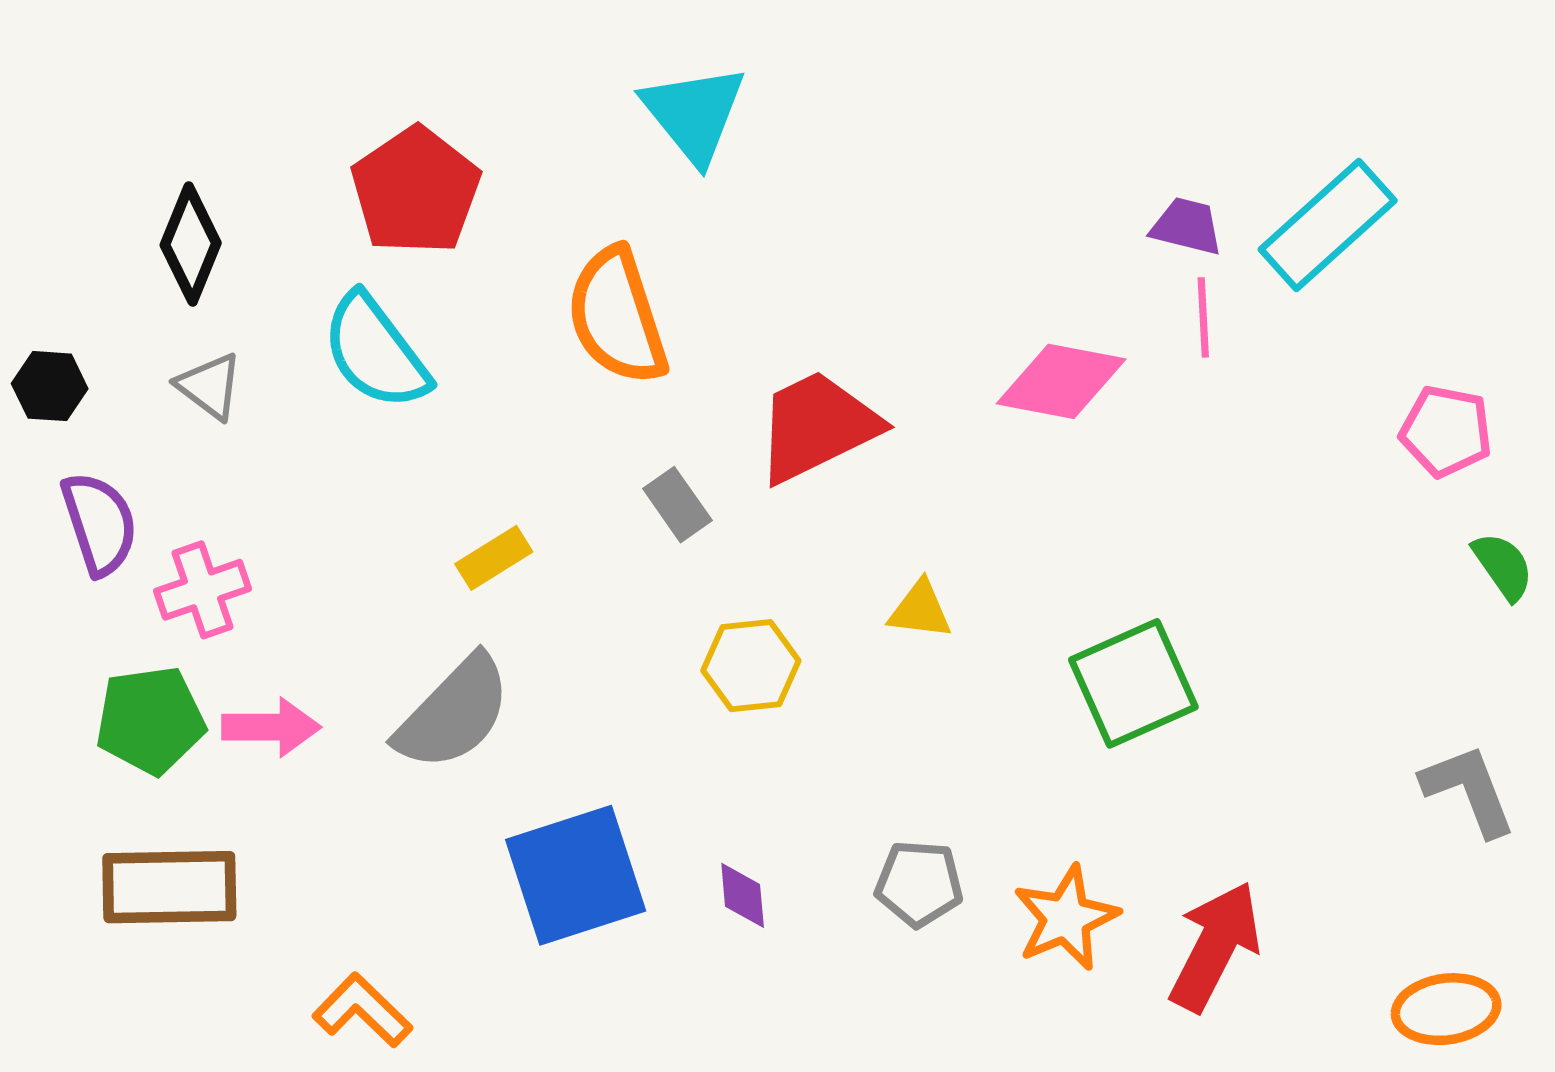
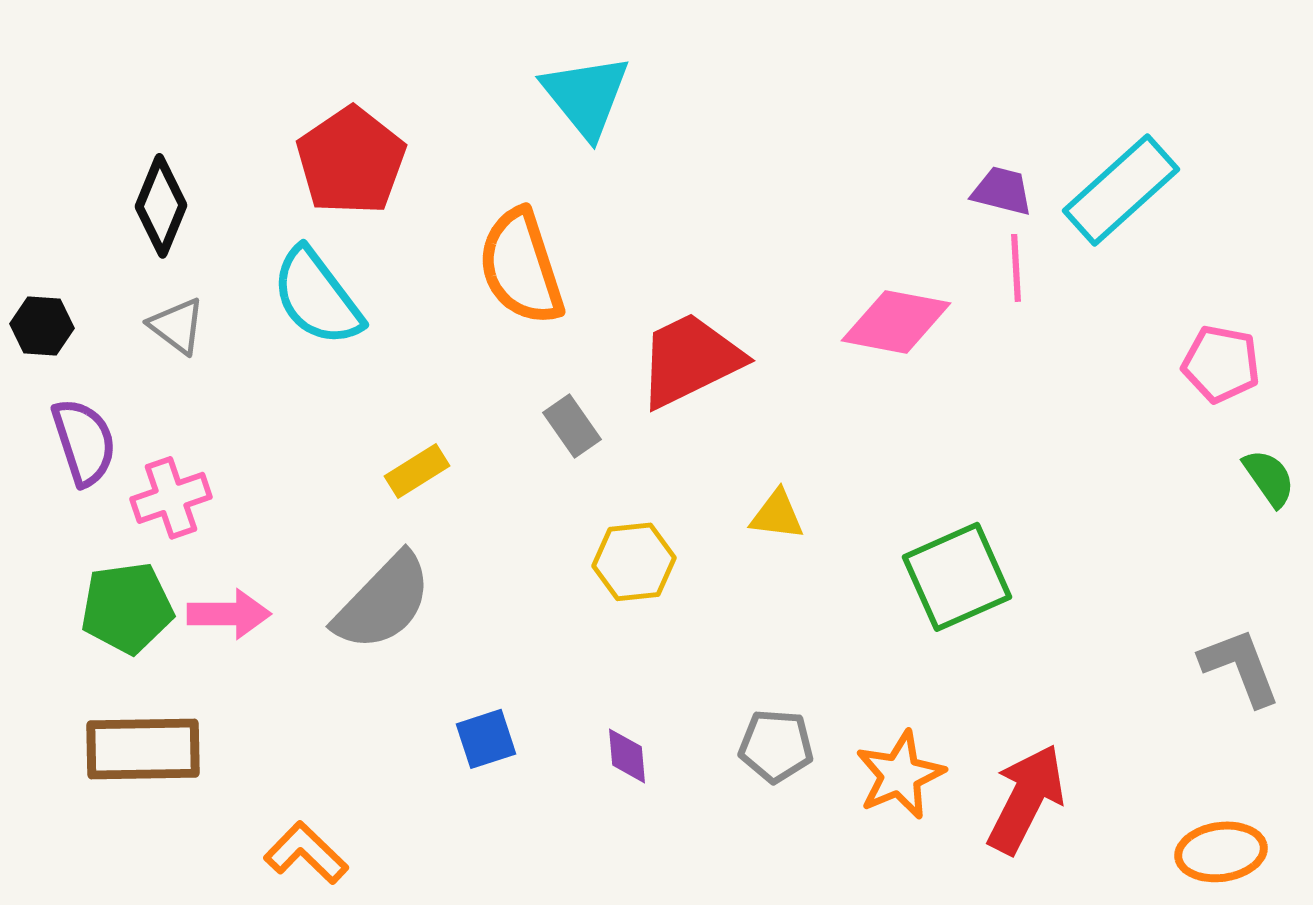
blue square: (576, 875) -> (486, 739), size x0.5

